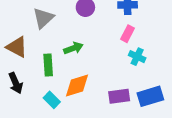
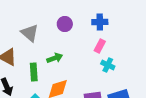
gray triangle: (43, 18) -> (30, 33), turned -36

